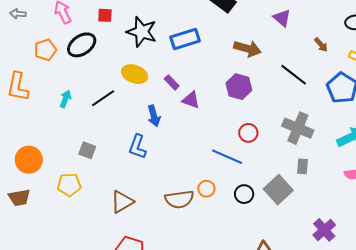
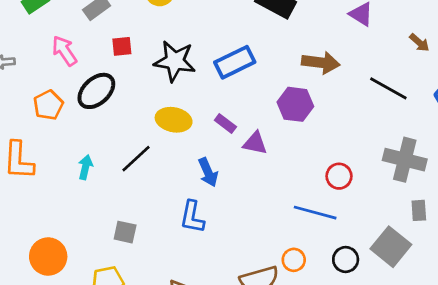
purple hexagon: (239, 87) -> (295, 104), moved

